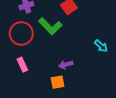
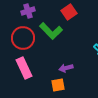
pink rectangle: (22, 65) -> (24, 68), size x1.5

